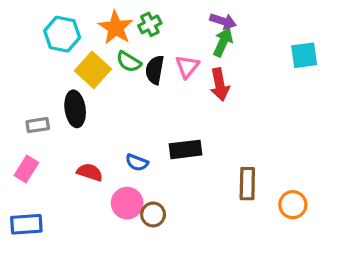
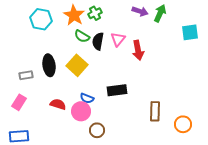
green arrow: (223, 42) -> (160, 13), moved
yellow square: (93, 70) -> (77, 65), moved
pink circle: (127, 203) -> (81, 111), moved

